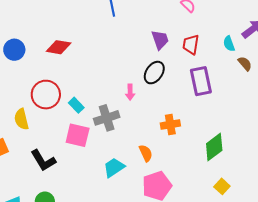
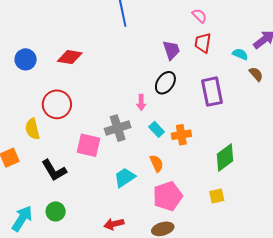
cyan semicircle: (229, 44) -> (240, 54), turned 133
red trapezoid: (191, 45) -> (203, 43), moved
cyan rectangle: (76, 105) -> (157, 129), moved
yellow square: (222, 186) -> (217, 196), moved, turned 35

